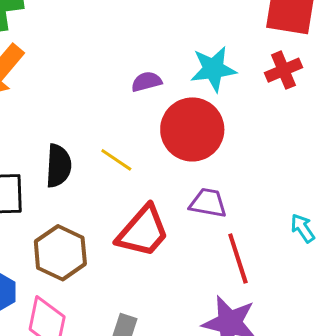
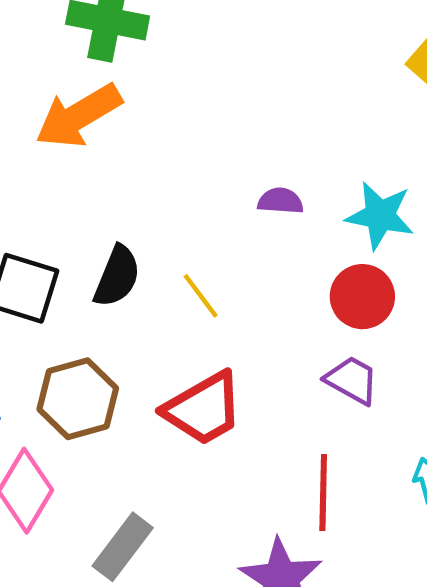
red circle: (192, 129) -> (362, 297), moved, size x0.7
purple trapezoid: (208, 203) -> (352, 380), moved

